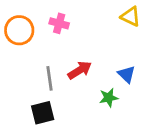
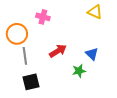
orange circle: (19, 30) -> (17, 34), moved
gray line: (49, 78) -> (25, 56), moved

